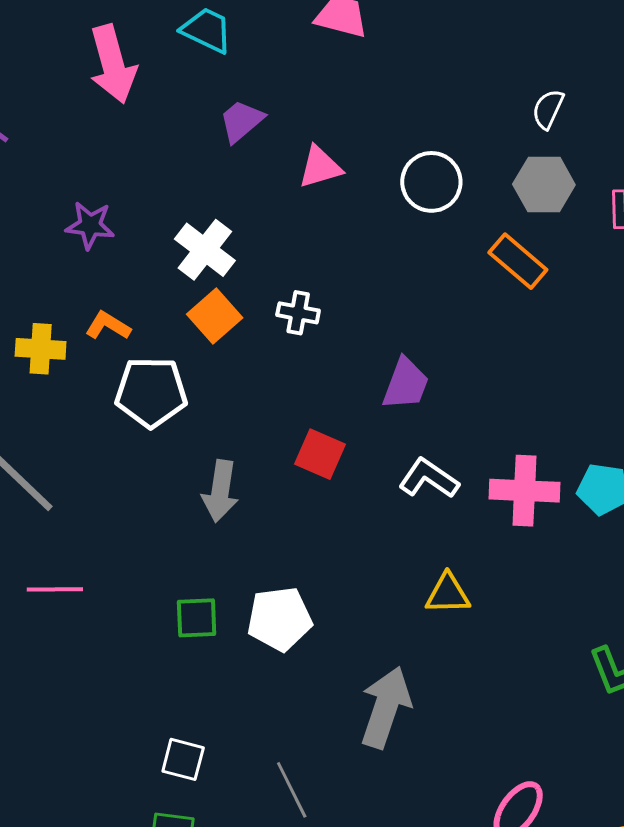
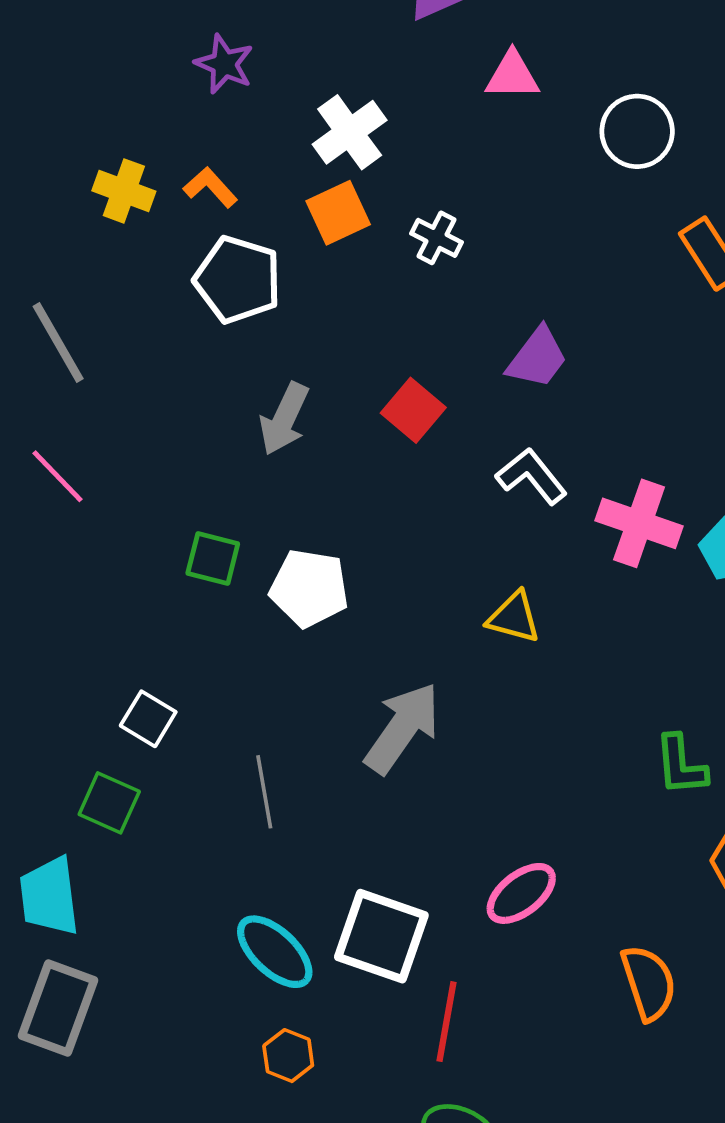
pink line: (55, 589) -> (57, 476), turned 30

